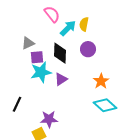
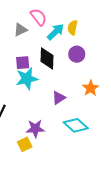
gray triangle: (28, 43) -> (20, 30), moved
purple triangle: (61, 79) -> (59, 98), moved
cyan diamond: (105, 105) -> (76, 125), moved

